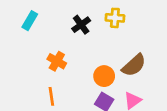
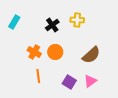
orange circle: (104, 76) -> (55, 52), moved
orange line: (51, 96) -> (38, 76), moved

